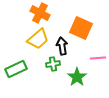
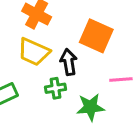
yellow trapezoid: (38, 39) -> (34, 52), turned 65
green star: (77, 77) -> (90, 107), turned 30

